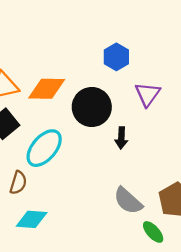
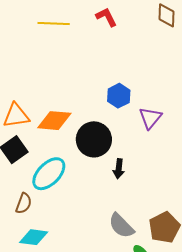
purple triangle: (147, 94) -> (150, 118), moved

